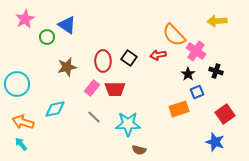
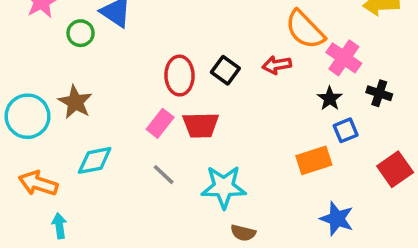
brown star: (67, 67) -> (75, 102), moved, turned -30
blue star: (215, 142) -> (337, 219), moved
cyan arrow: (21, 144) -> (59, 226), moved, turned 32

